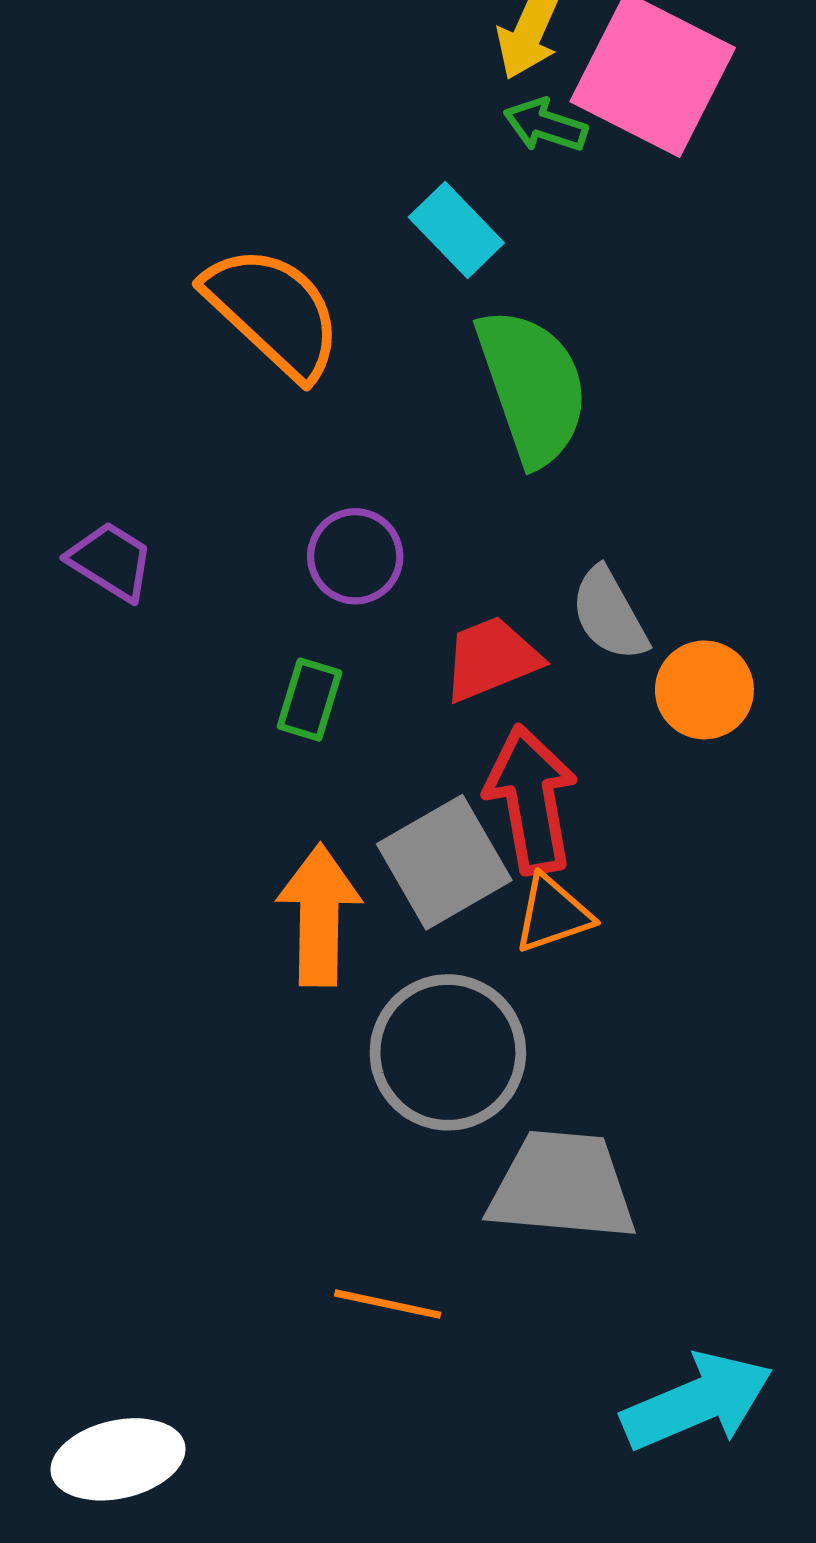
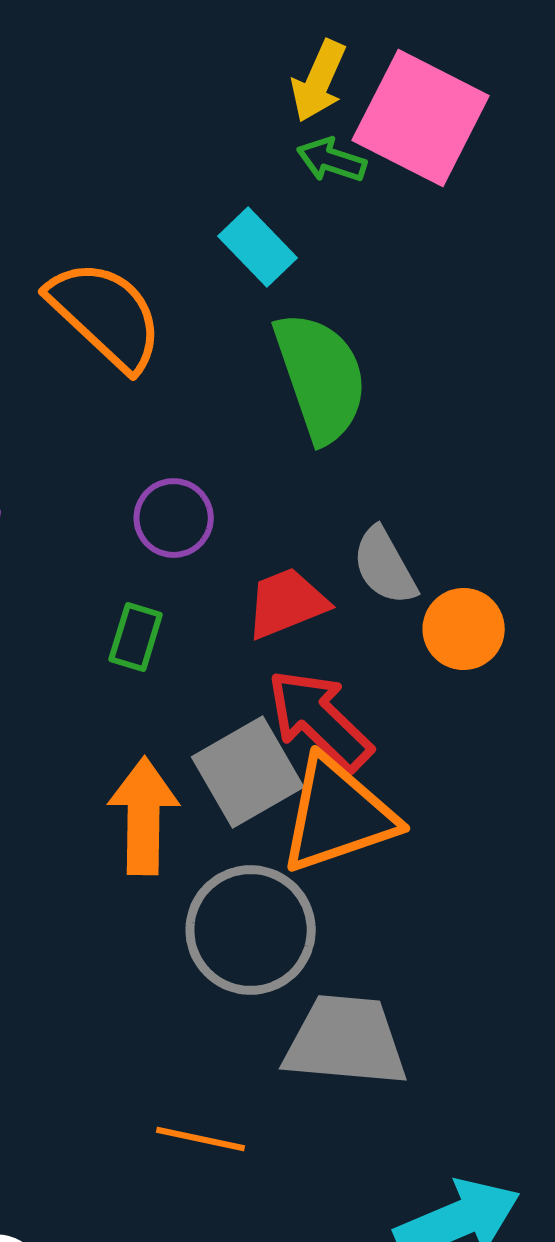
red arrow: (531, 800) -> (320, 720), turned -36
orange triangle: (553, 914) -> (338, 815), size x1.8

